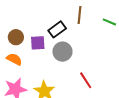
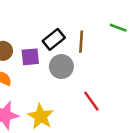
brown line: (80, 15) -> (81, 42), moved

